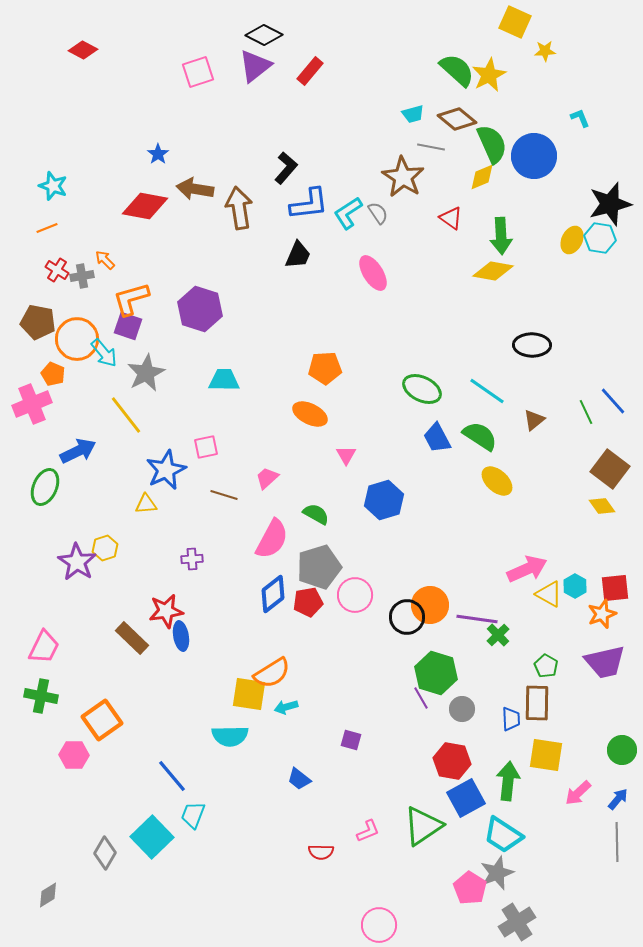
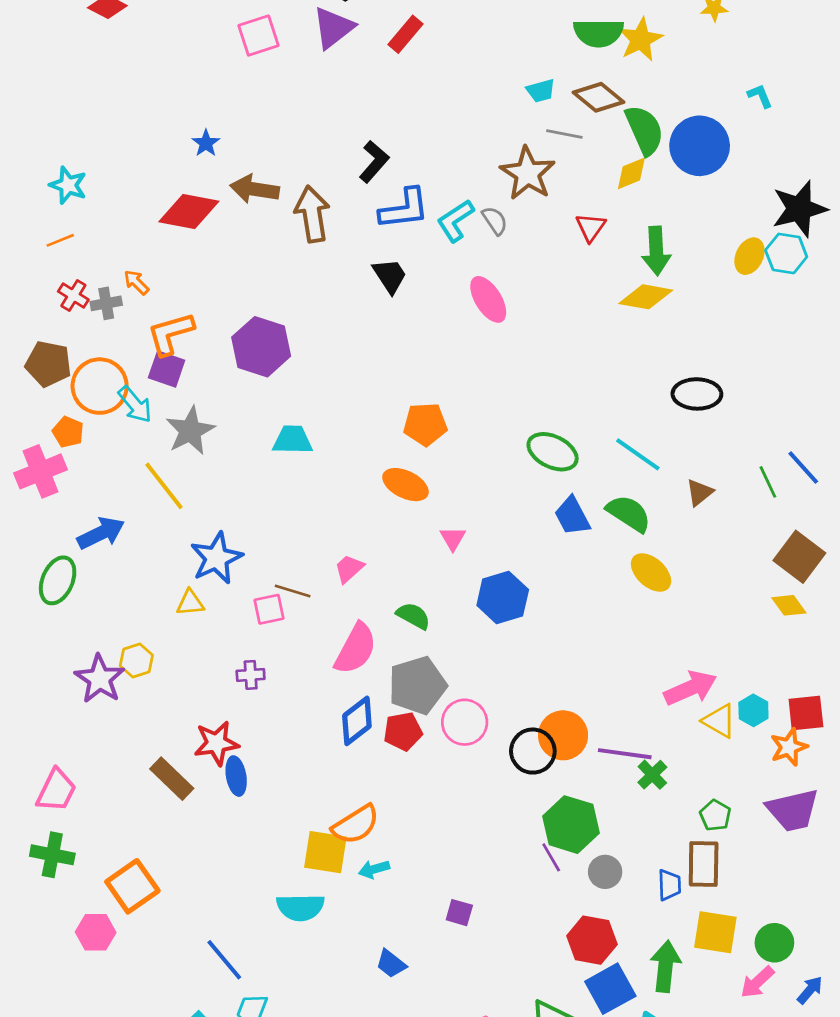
green semicircle: (457, 70) -> (599, 33), turned 138
red triangle: (451, 218) -> (591, 227), turned 30
black trapezoid: (298, 255) -> (390, 276), turned -56
pink square: (206, 447) -> (269, 609), moved
green circle: (622, 750) -> (774, 943), moved

